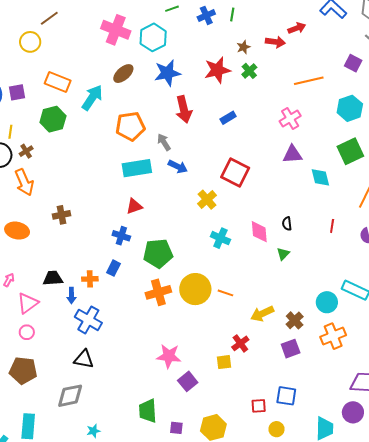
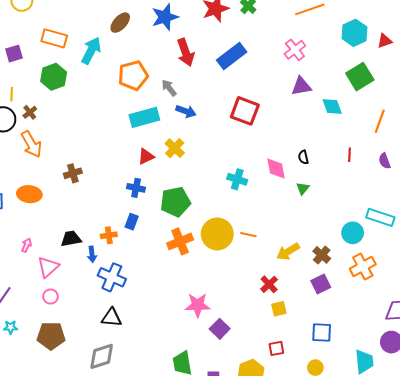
blue rectangle: (228, 118) -> (232, 56), size x1.8
yellow cross: (207, 200) -> (175, 148), moved
yellow square: (224, 362) -> (279, 309), moved
red square: (259, 406) -> (276, 348), moved

